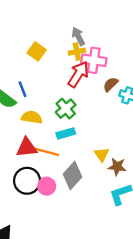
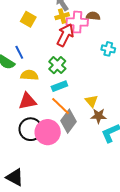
brown semicircle: (111, 84) -> (93, 16), moved, turned 56
orange line: (46, 152) -> (61, 106), moved, turned 35
brown star: (117, 167) -> (99, 116), moved
pink circle: (47, 186) -> (48, 132), size x1.6

